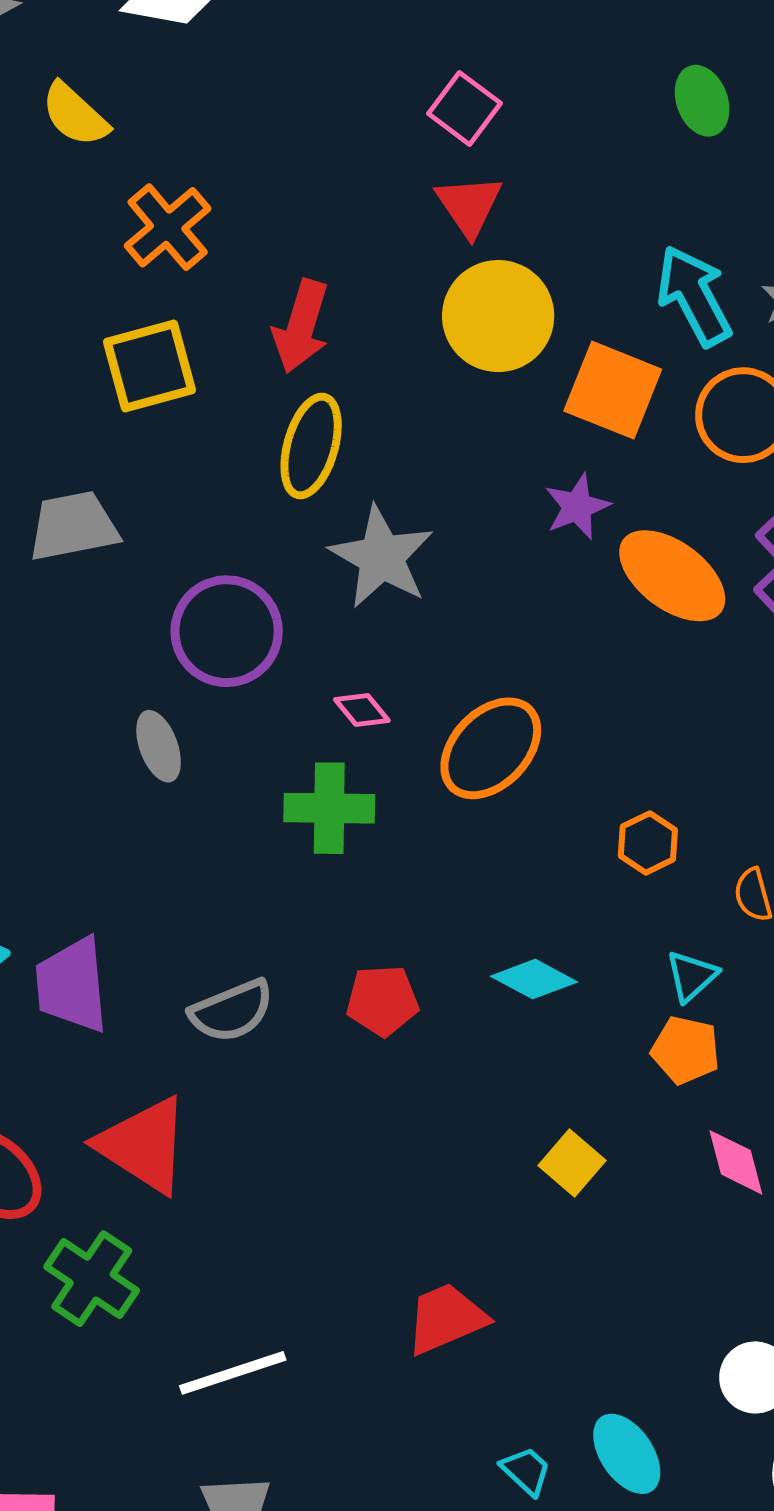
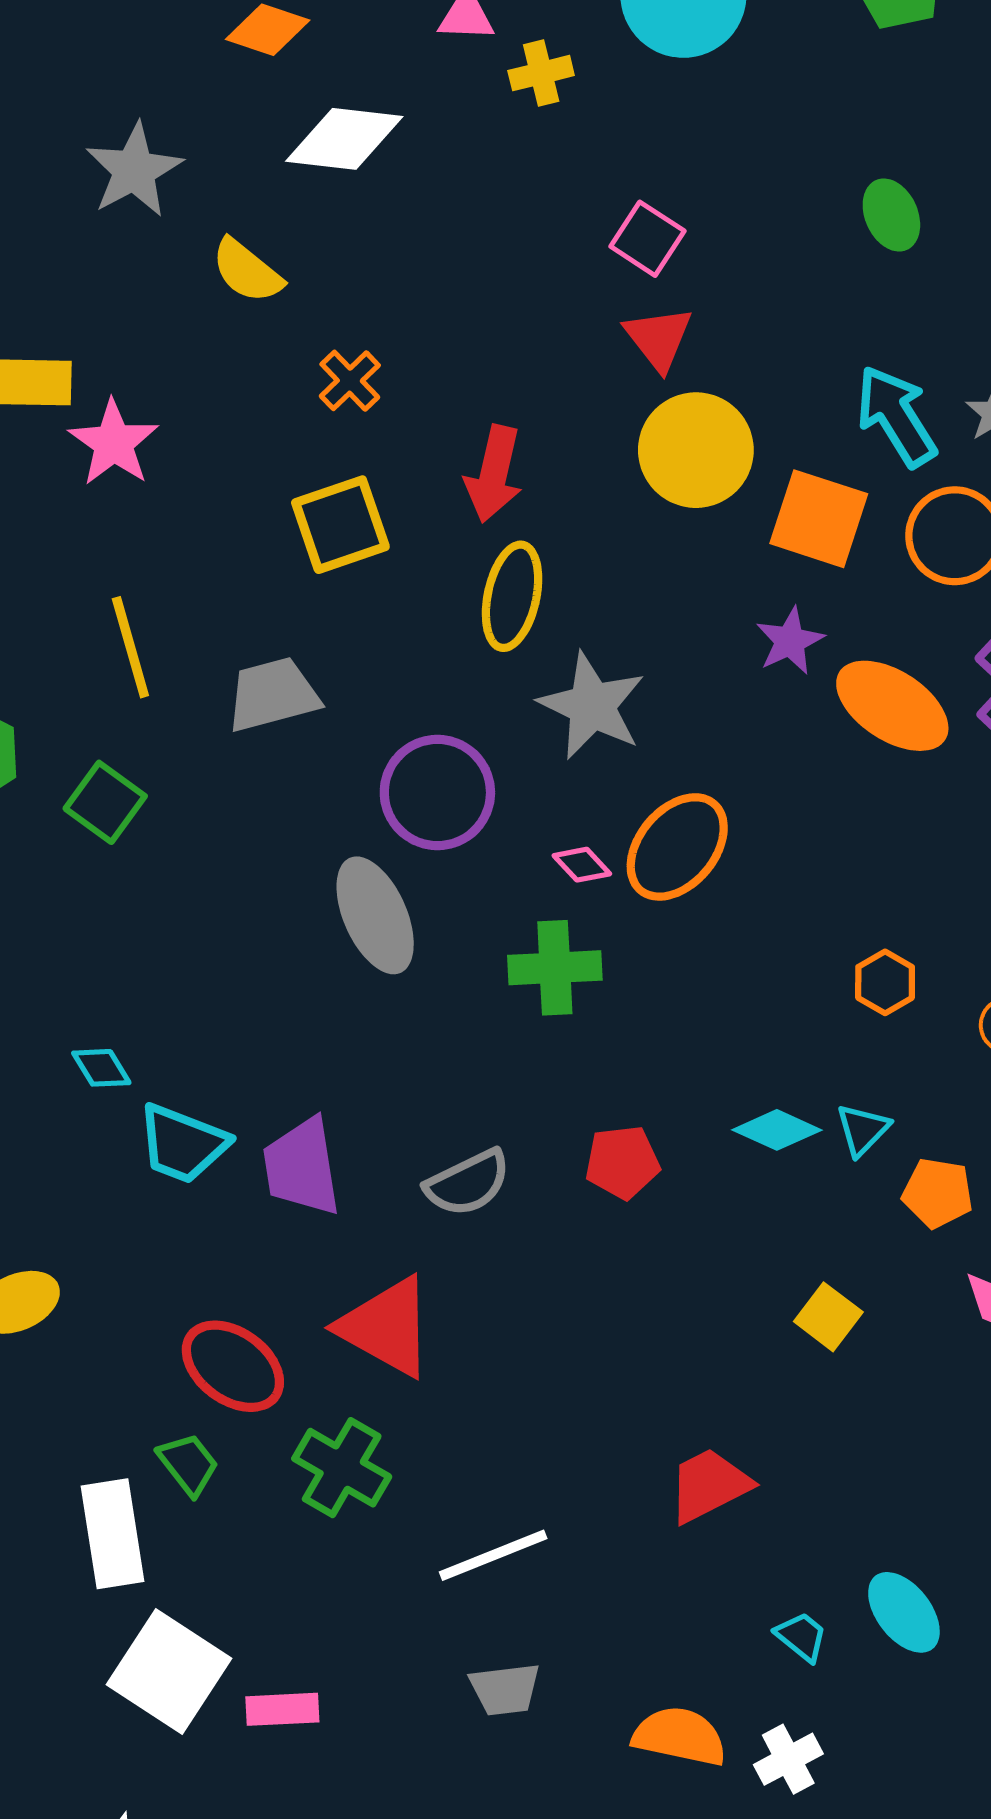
orange cross: (168, 227) -> (350, 381), size x0.7
gray ellipse: (159, 746) -> (375, 915), size x1.6
orange ellipse: (491, 748) -> (677, 847), moved
cyan triangle: (692, 976) -> (863, 1130), moved

